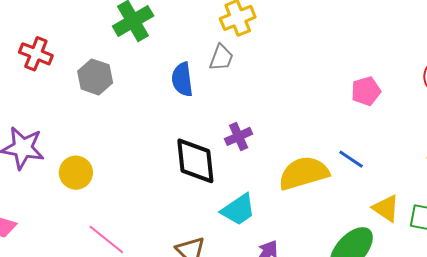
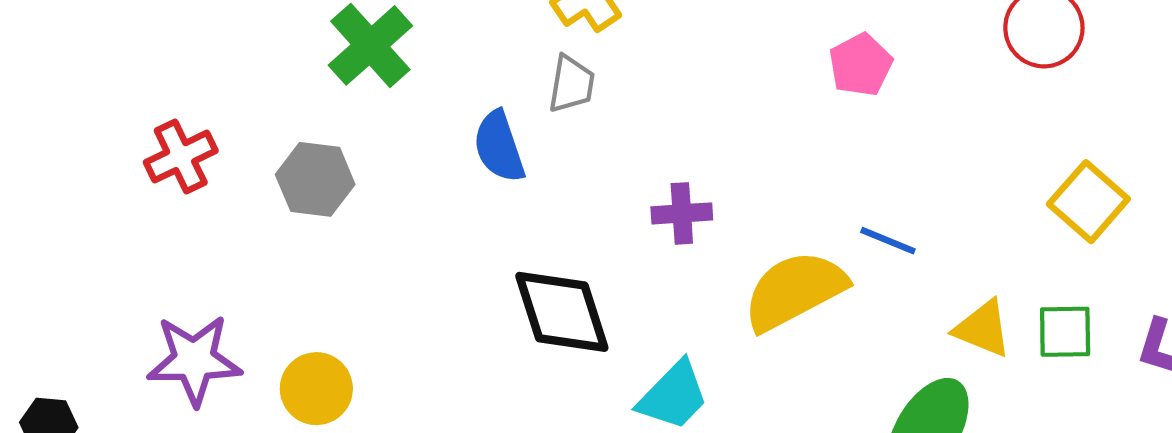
red cross: (36, 54) -> (181, 157), turned -36
pink pentagon: (366, 91) -> (861, 65), moved
purple cross: (239, 136) -> (682, 213), moved, turned 32

